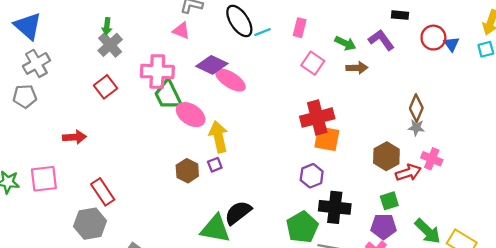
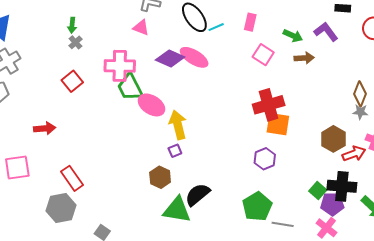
gray cross: (110, 45) -> (76, 42), size x0.6
pink ellipse: (231, 80) -> (194, 57), moved
brown hexagon: (187, 171) -> (160, 177), moved
green square: (389, 201) -> (318, 191), moved, turned -30
black cross: (335, 207) -> (342, 186), moved

